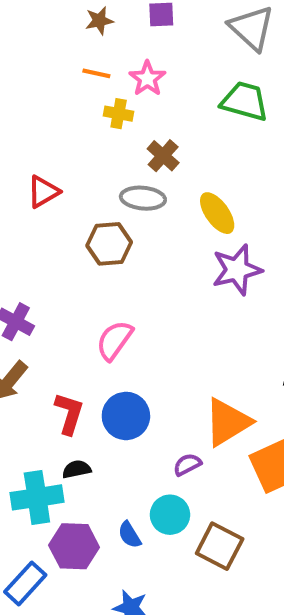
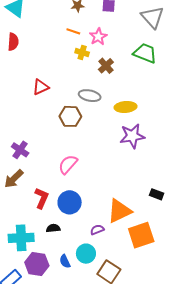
brown cross: (163, 156) -> (106, 66), moved
yellow ellipse: (217, 213) -> (126, 107), turned -65
black semicircle: (77, 469) -> (53, 228), moved

